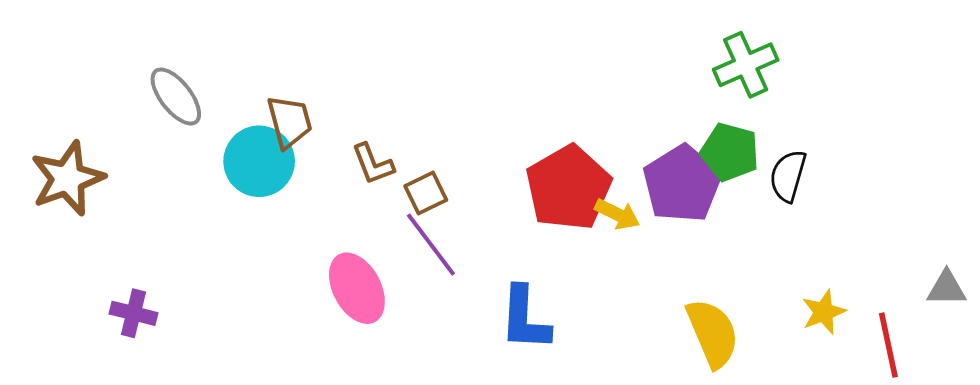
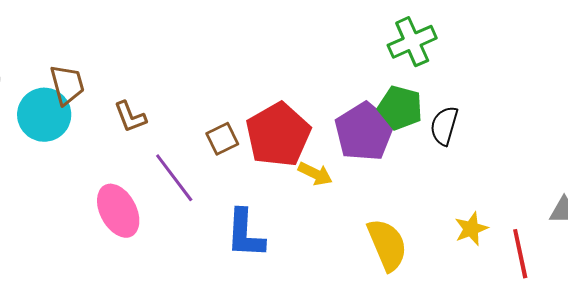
brown square: (426, 193) -> (222, 139), moved
yellow arrow: (617, 214) -> (315, 174), moved

